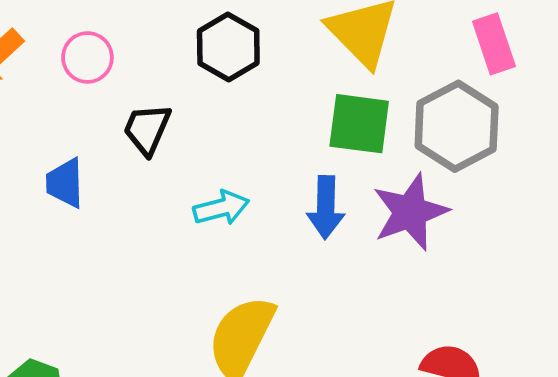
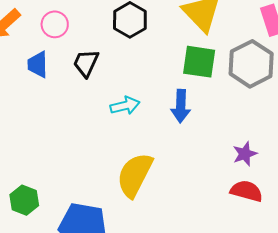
blue trapezoid: (65, 183) -> (38, 64), moved
purple star: (410, 212) -> (245, 154), moved, size x0.6

